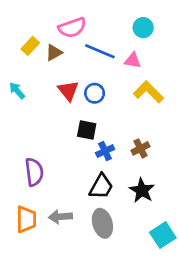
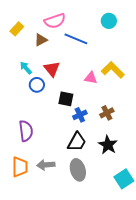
yellow rectangle: (30, 46) -> (17, 29), moved
pink triangle: (133, 60) -> (91, 78), moved
cyan arrow: (17, 91) -> (26, 68), moved
blue circle: (95, 93) -> (37, 85), moved

